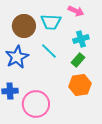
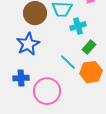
cyan cross: (81, 39) -> (78, 26), moved
cyan line: (49, 51) -> (68, 62), moved

